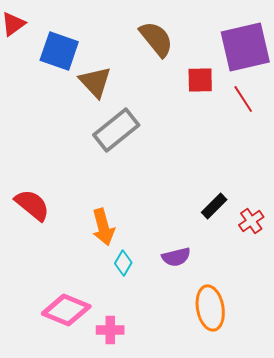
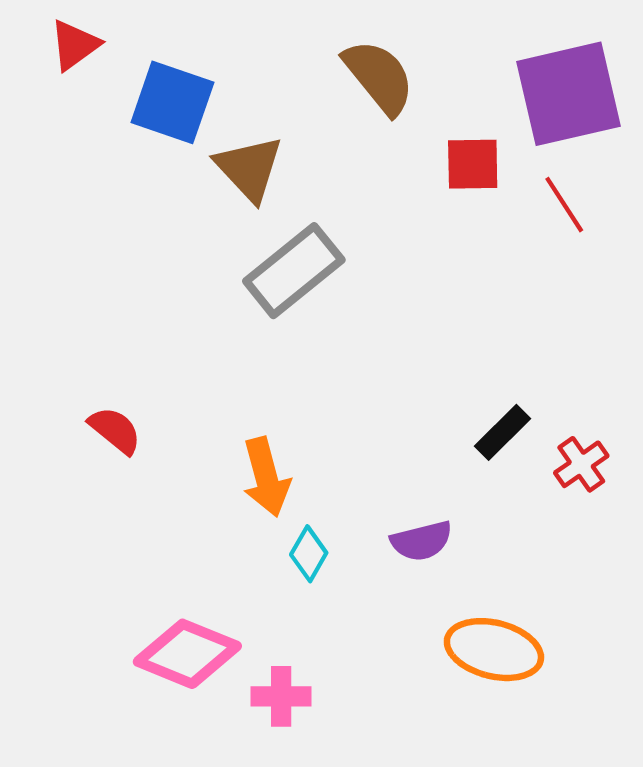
red semicircle: (32, 205) -> (115, 430), size x0.7
orange ellipse: (210, 308) -> (494, 650), turned -66

